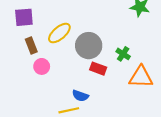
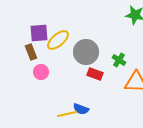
purple square: (24, 17) -> (39, 33), moved
blue semicircle: (80, 96) -> (81, 109), moved

